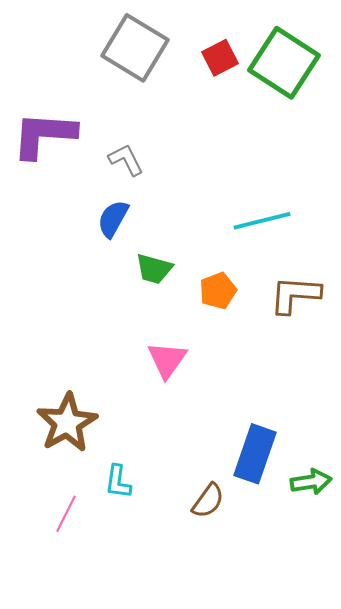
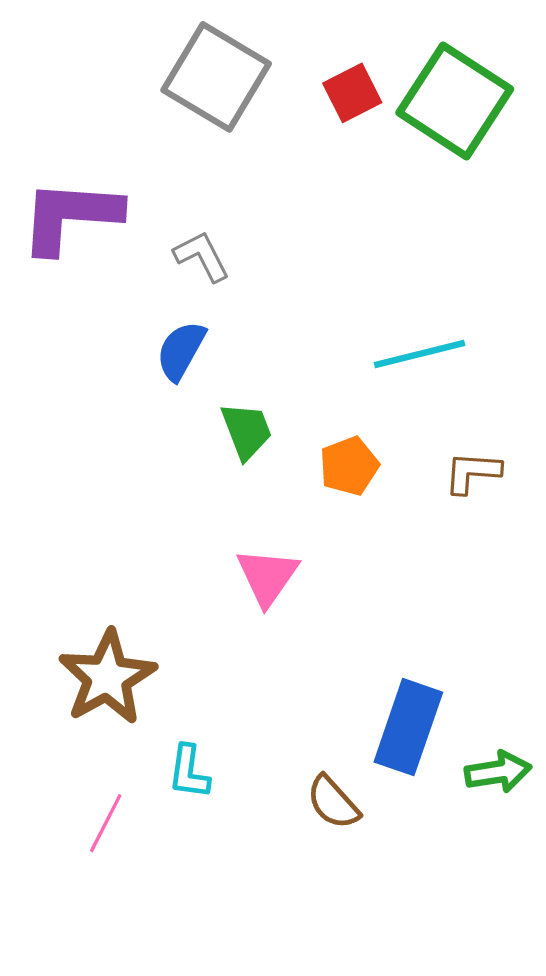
green trapezoid: (154, 269) -> (247, 431), turned -126
brown L-shape: (295, 295) -> (472, 472), size x0.7
brown semicircle: (208, 501) -> (333, 802), turned 102

